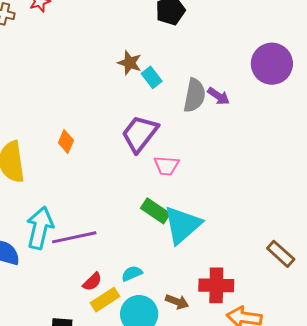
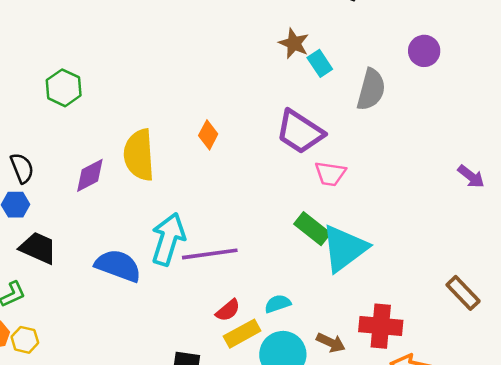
purple circle: (272, 64) -> (424, 51), moved, size x0.6
purple arrow: (219, 96) -> (471, 176), moved
purple trapezoid: (140, 134) -> (300, 132), turned -99

